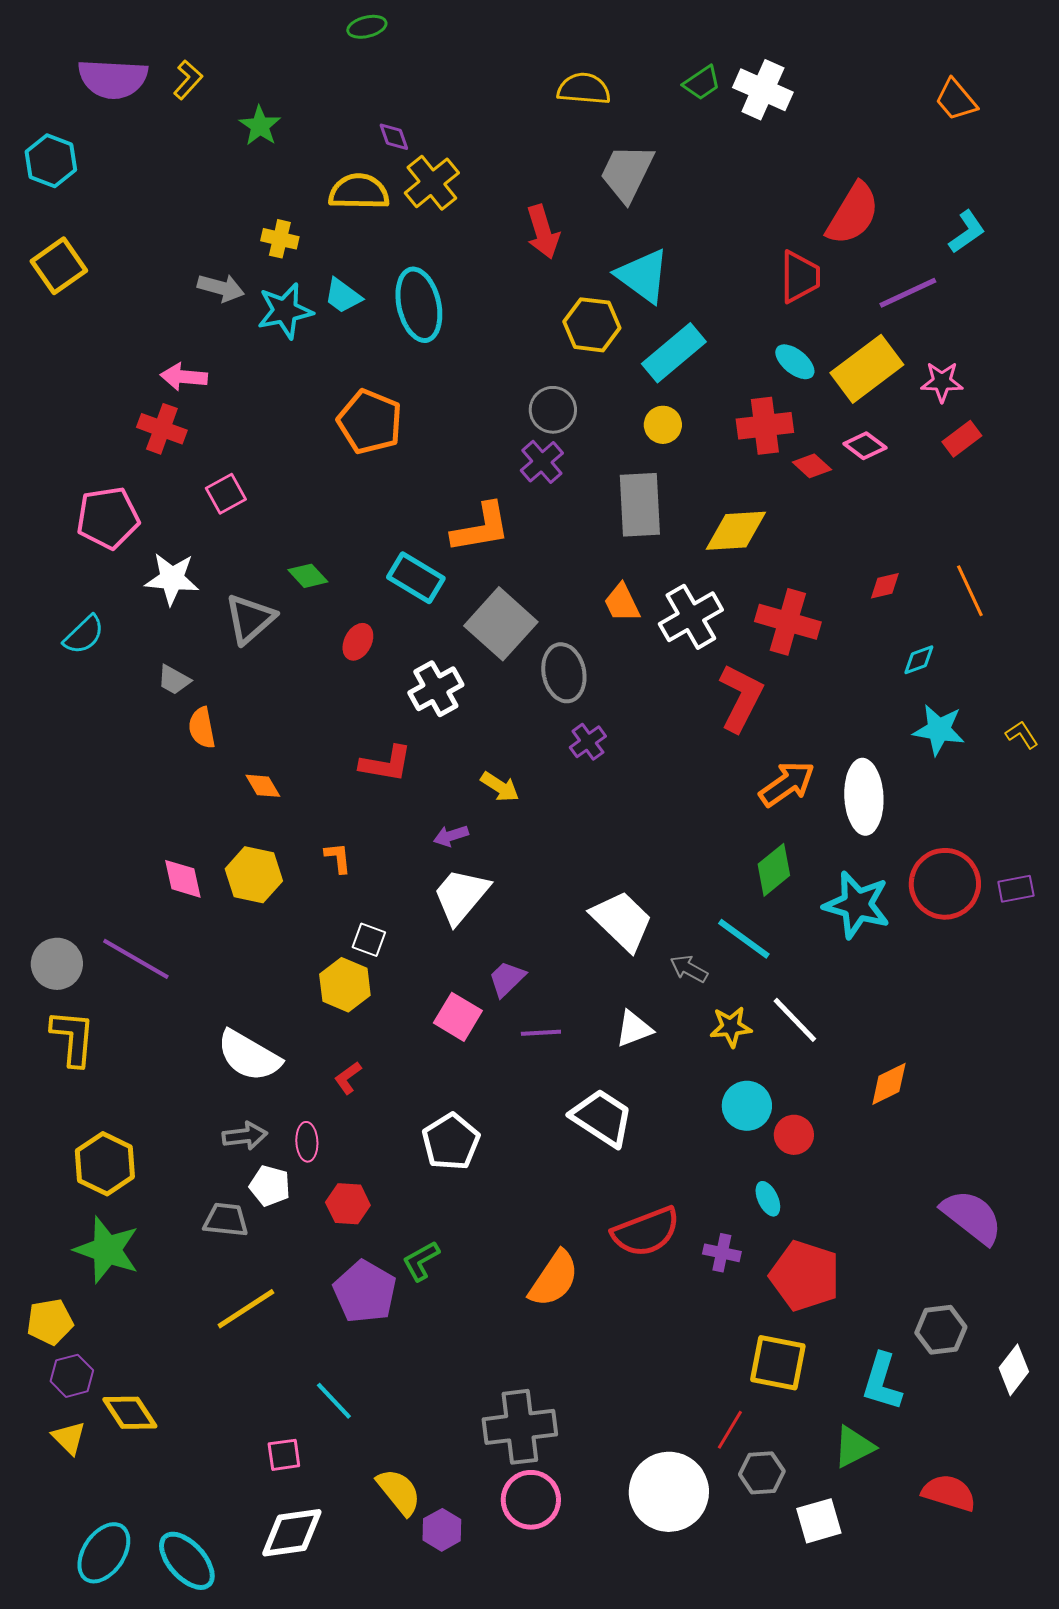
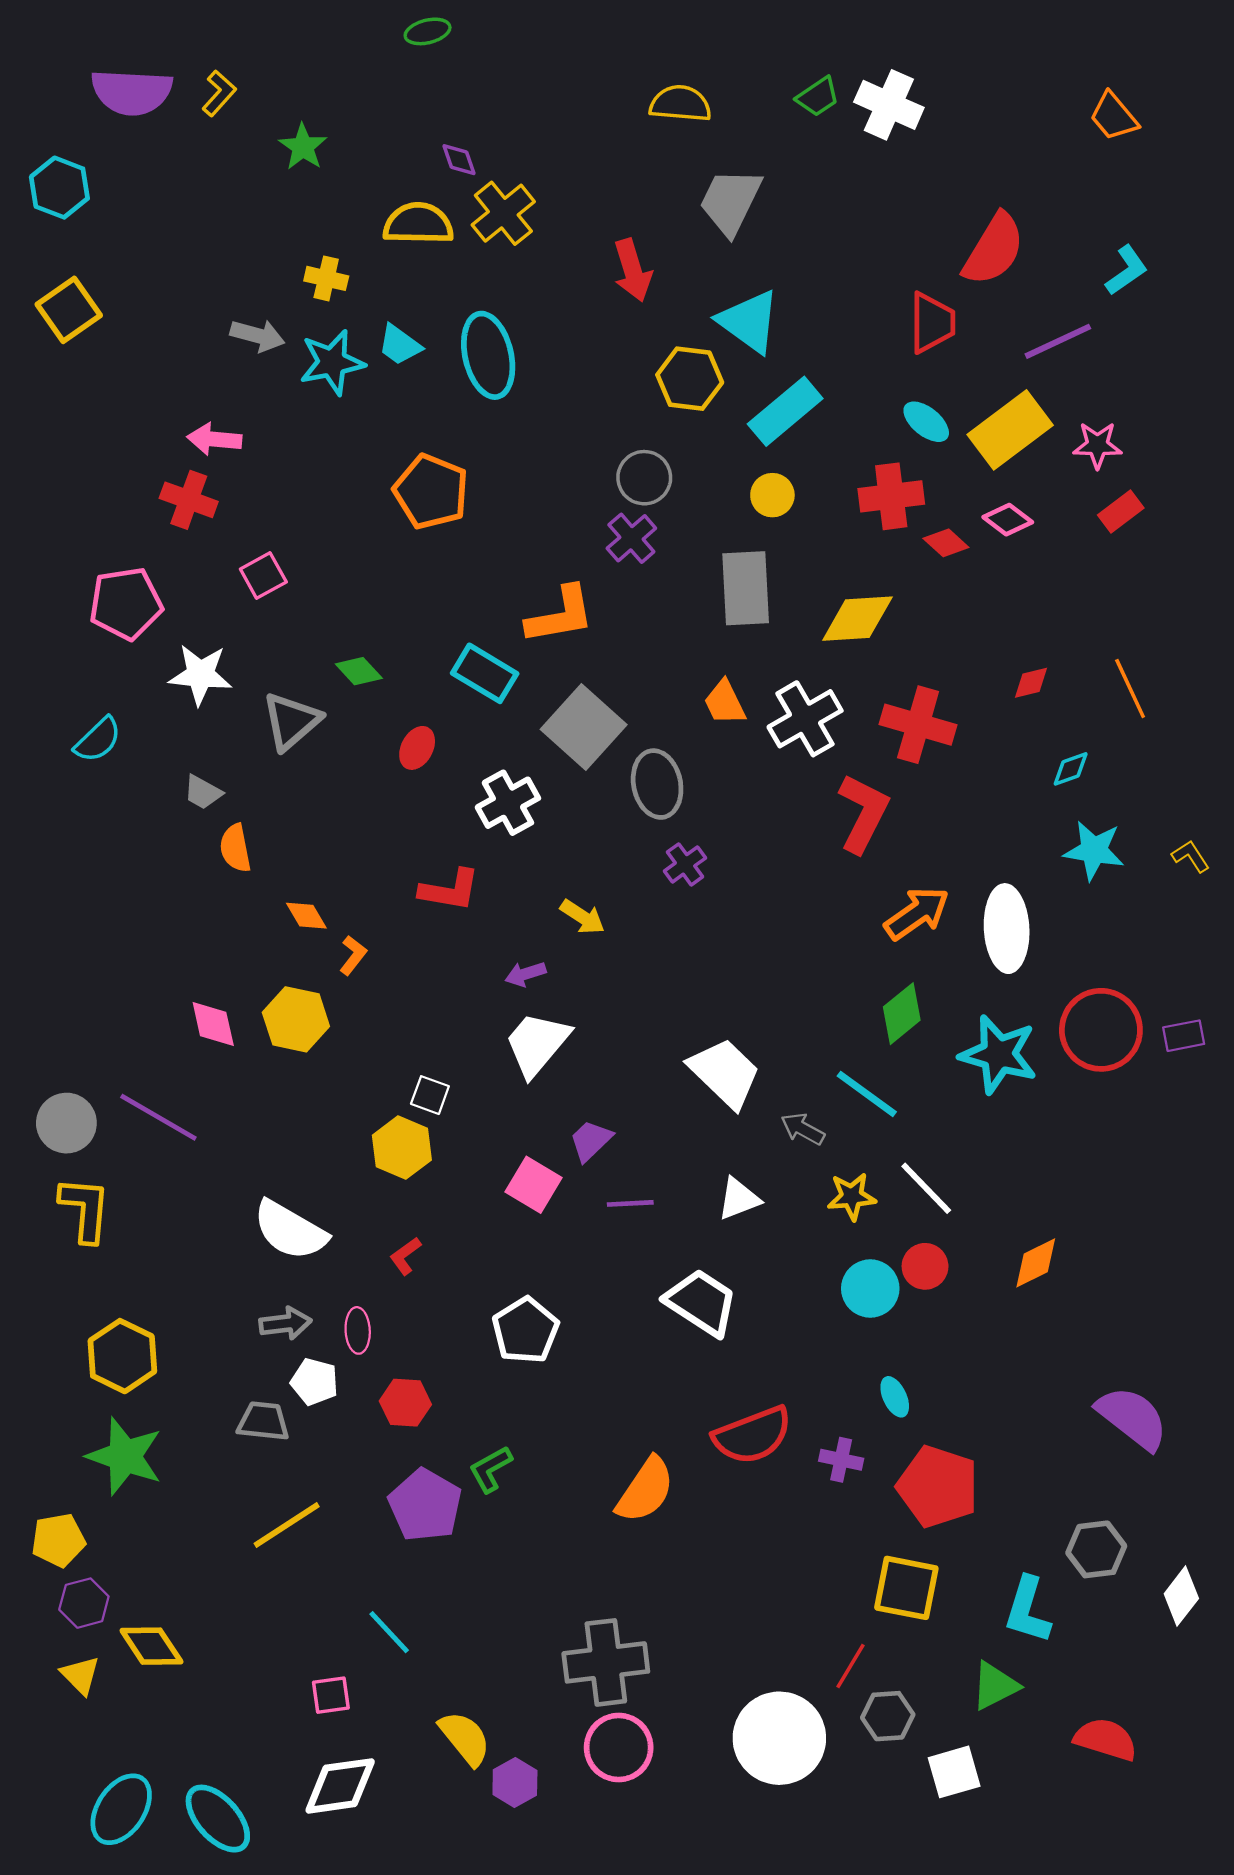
orange L-shape: (338, 858) -> (353, 955), moved, turned 44
red circle: (794, 1135) -> (925, 1266), moved

